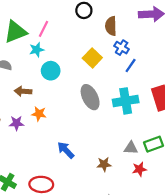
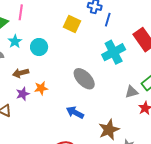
cyan star: (37, 50) -> (15, 41), moved
gray ellipse: (90, 97) -> (84, 79), moved
purple star: (17, 123) -> (23, 94), moved
brown star: (104, 164) -> (109, 130), moved, size x1.5

